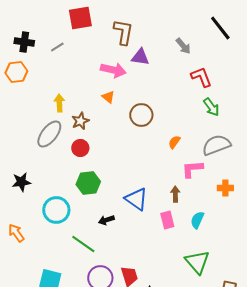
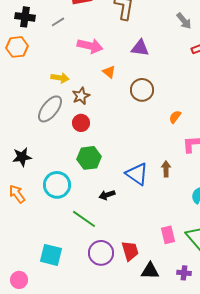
purple triangle: (140, 57) -> (140, 48), moved
pink arrow: (113, 70) -> (90, 46), moved
yellow arrow: (59, 103) -> (60, 78), turned 102
brown arrow: (175, 194) -> (166, 169), moved
pink rectangle: (167, 220) -> (168, 235), moved
orange arrow: (16, 233) -> (17, 194), moved

